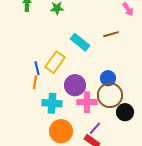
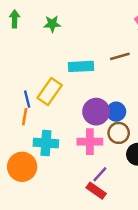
cyan rectangle: (80, 42) -> (81, 66), turned -42
purple circle: (75, 85) -> (96, 112), moved
brown circle: (110, 95) -> (119, 133), size x0.7
orange circle: (61, 131) -> (22, 167), moved

